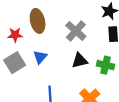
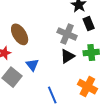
gray cross: (76, 31) -> (67, 34), moved

